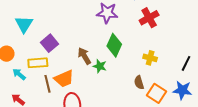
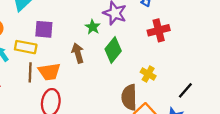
purple square: (49, 43) -> (44, 29), turned 30
green star: (100, 66) -> (93, 27), moved
brown semicircle: (139, 82) -> (129, 97), size x1.6

